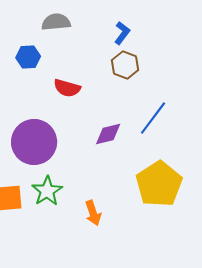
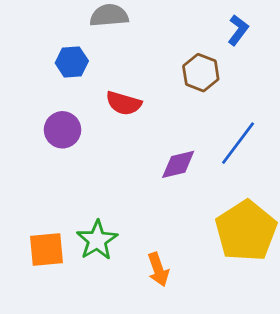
blue L-shape: (122, 33) -> (238, 30), moved
purple circle: (34, 142) -> (62, 130), moved, size x0.6

